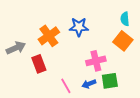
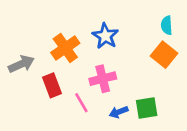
blue star: (79, 27) -> (105, 36), turned 30
pink cross: (96, 61) -> (103, 79), moved
pink line: (66, 86) -> (81, 103), moved

